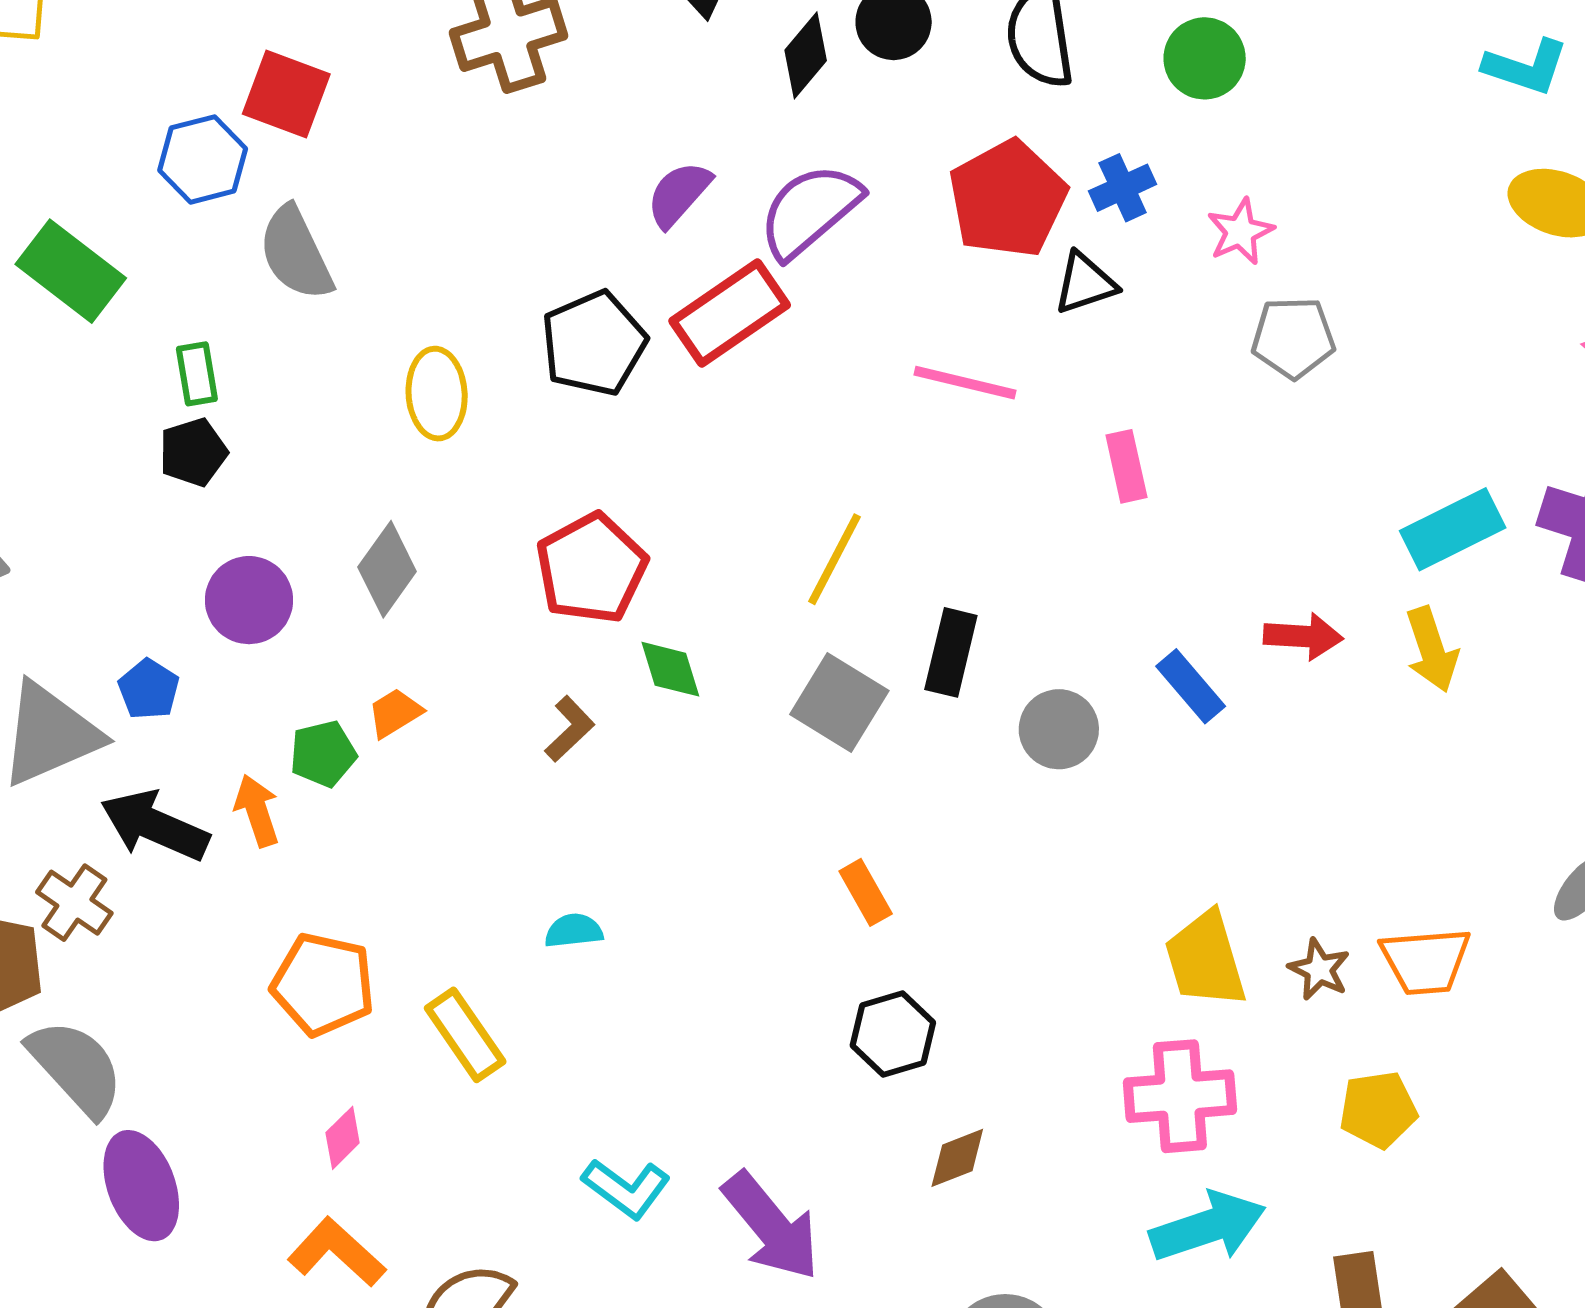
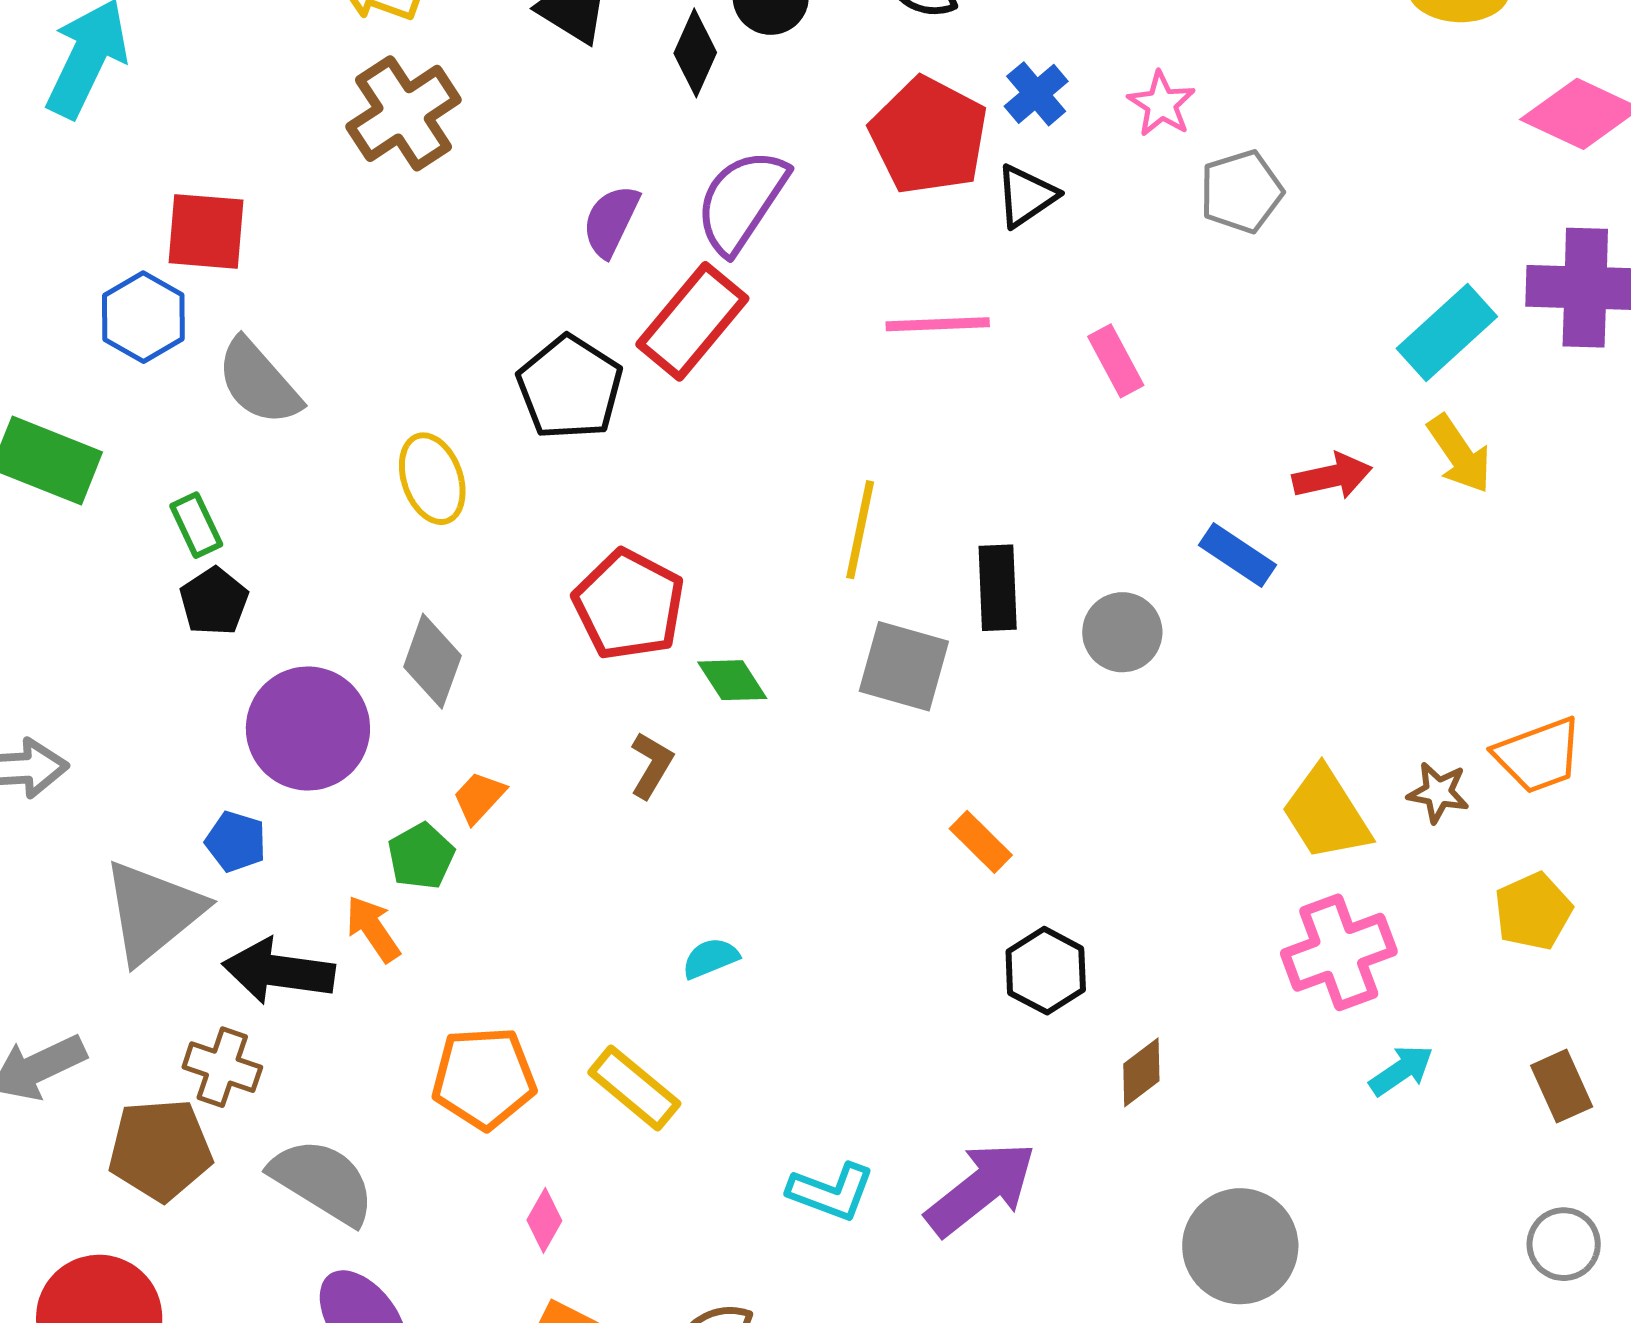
purple circle: (249, 600) -> (308, 728), size x1.4
gray semicircle: (76, 1068) -> (323, 1181), moved
purple arrow: (771, 1226) -> (981, 1189), turned -73
cyan arrow: (1208, 1227) -> (1401, 1070), size x0.6

